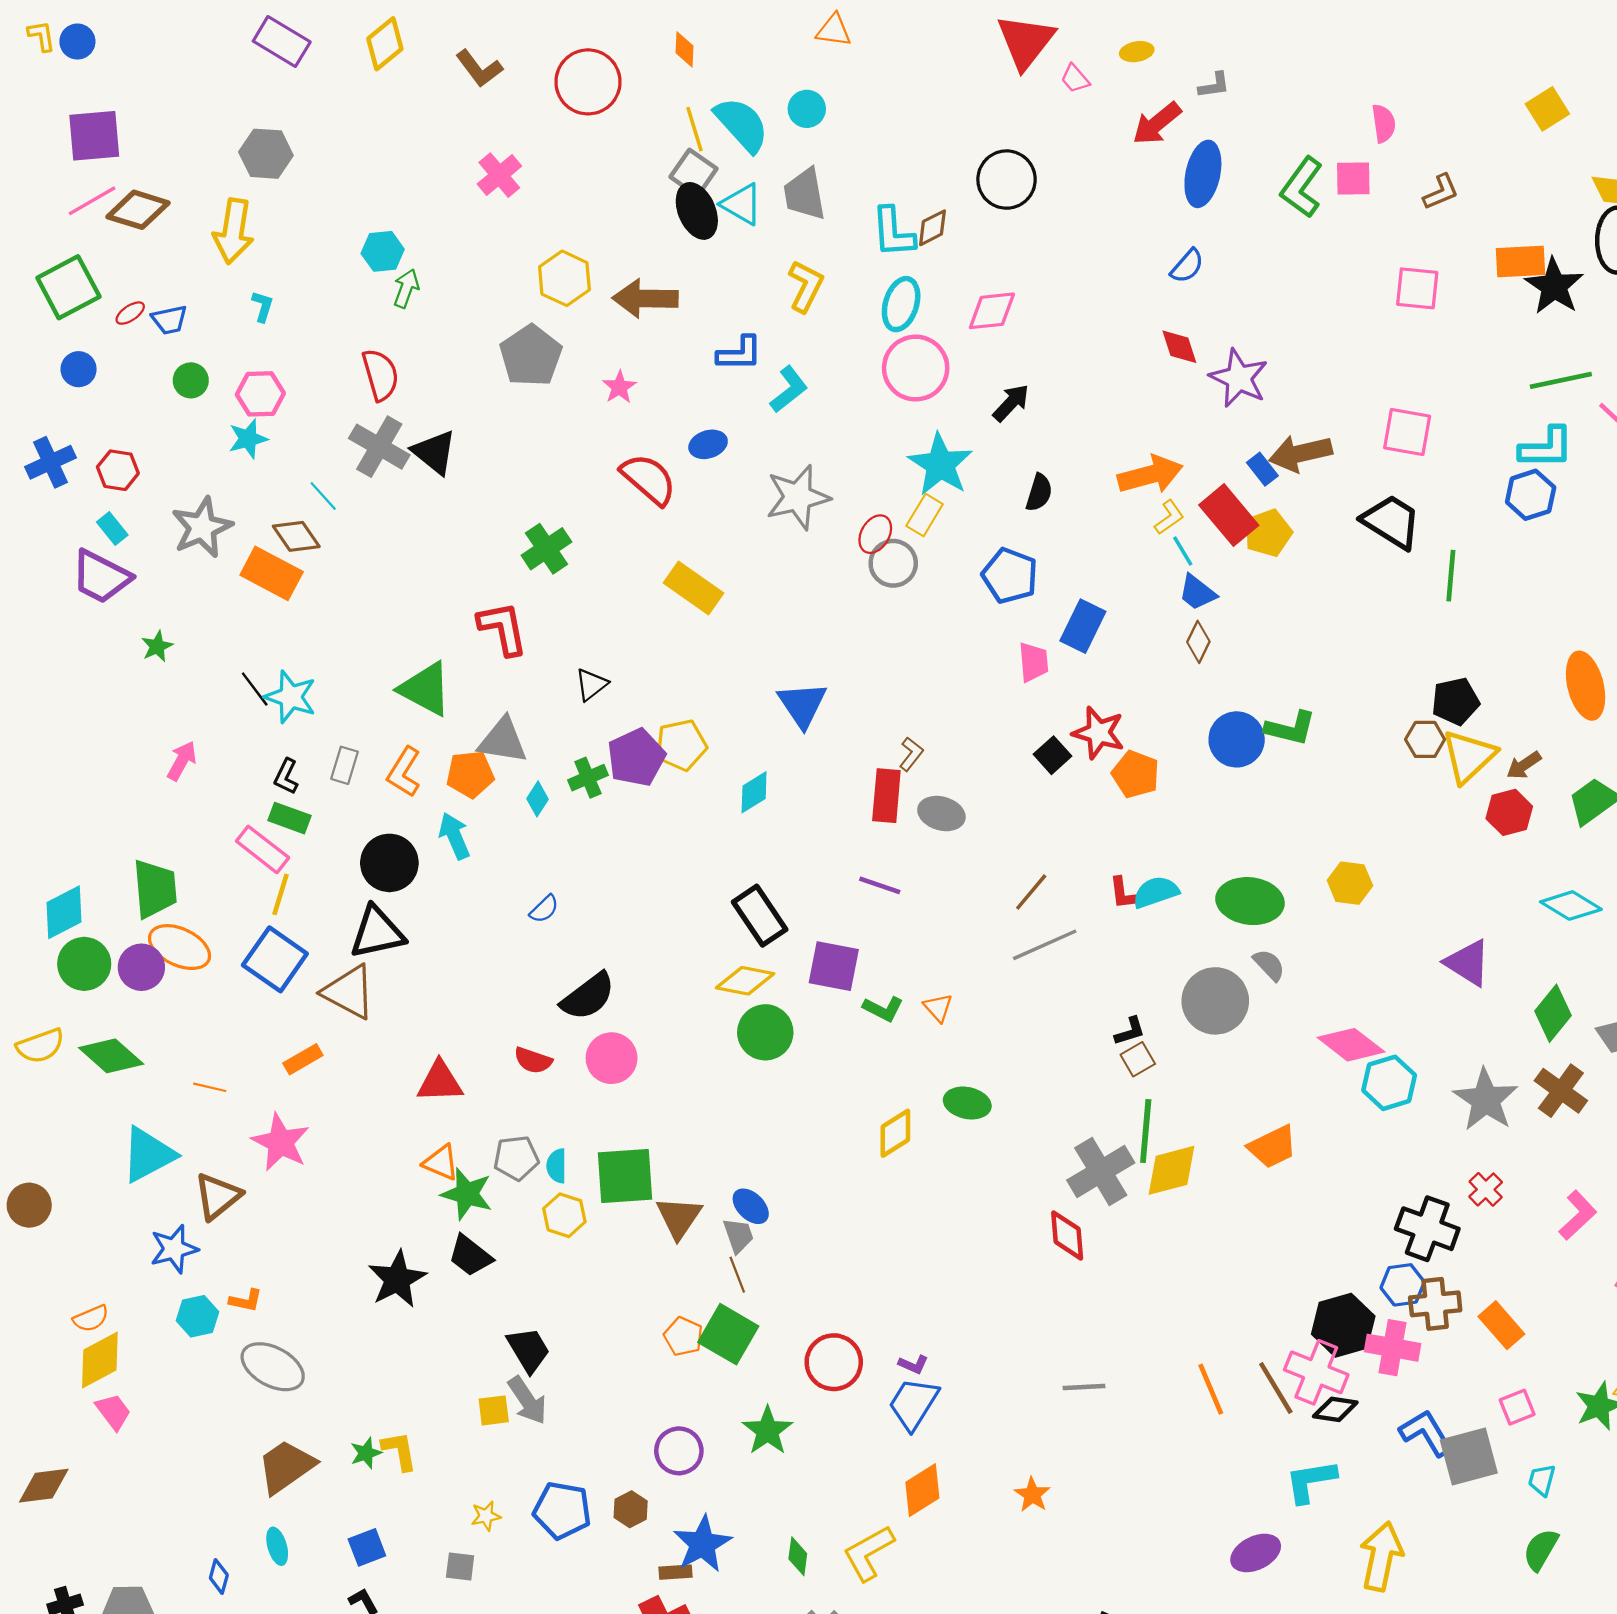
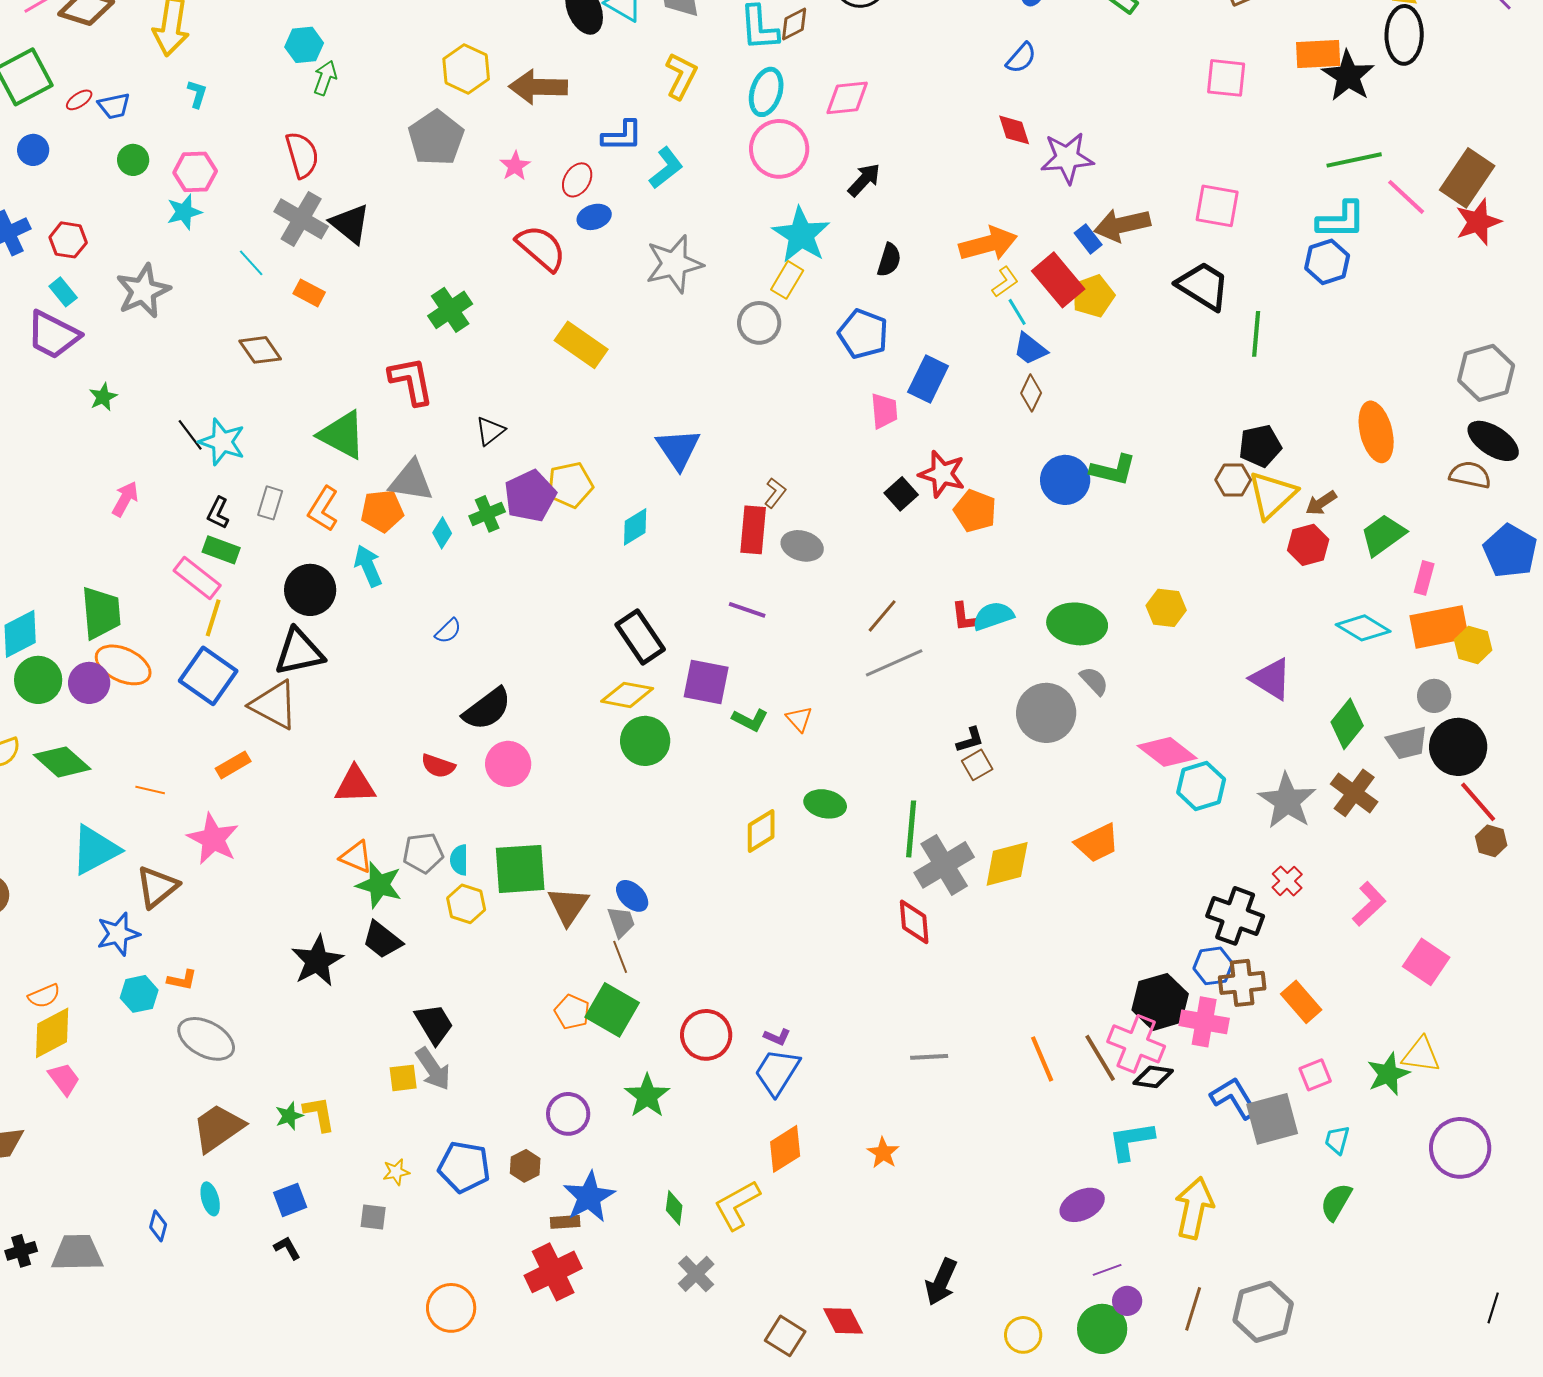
purple star: (1239, 378) -> (1067, 158), turned -30
red ellipse: (875, 534) -> (577, 180), moved
brown diamond: (296, 536) -> (260, 350), moved
orange rectangle: (272, 573) -> (309, 293), moved, size x0.6
green line: (1146, 1131) -> (911, 829), moved

